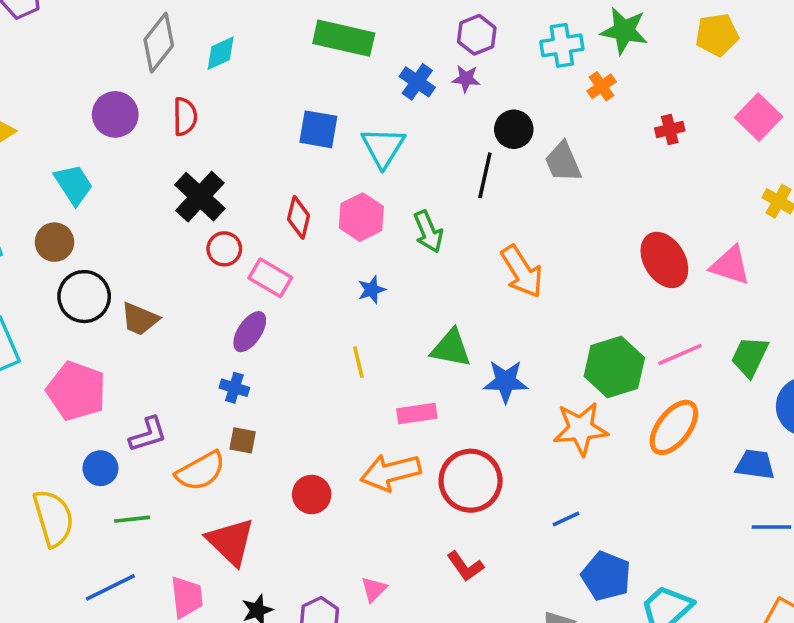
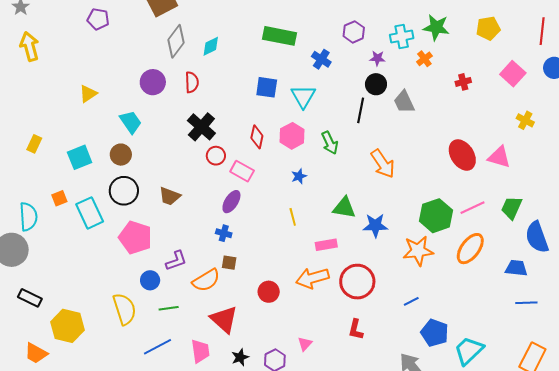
purple star: (466, 79) -> (377, 58), moved
black circle: (84, 297) -> (124, 191), moved
red L-shape: (465, 566) -> (356, 329), turned 50

